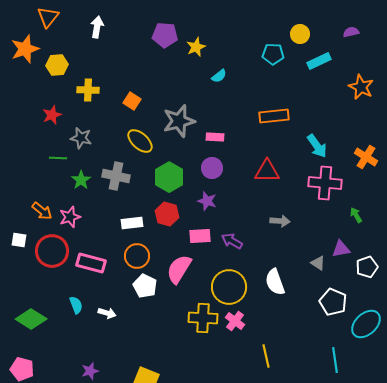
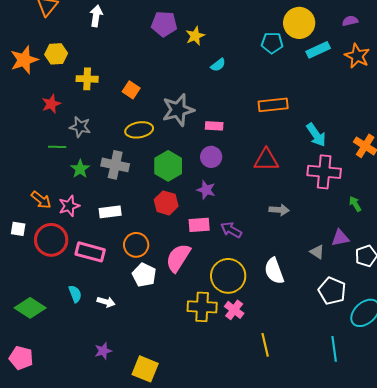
yellow circle: (300, 34) -> (299, 23), size x1.6
orange star: (25, 49) -> (24, 60), moved
orange star: (361, 87) -> (357, 56), moved
yellow ellipse: (140, 141) -> (139, 130), turned -52
white rectangle: (132, 223) -> (110, 212), moved
purple star: (90, 371) -> (103, 351), moved

